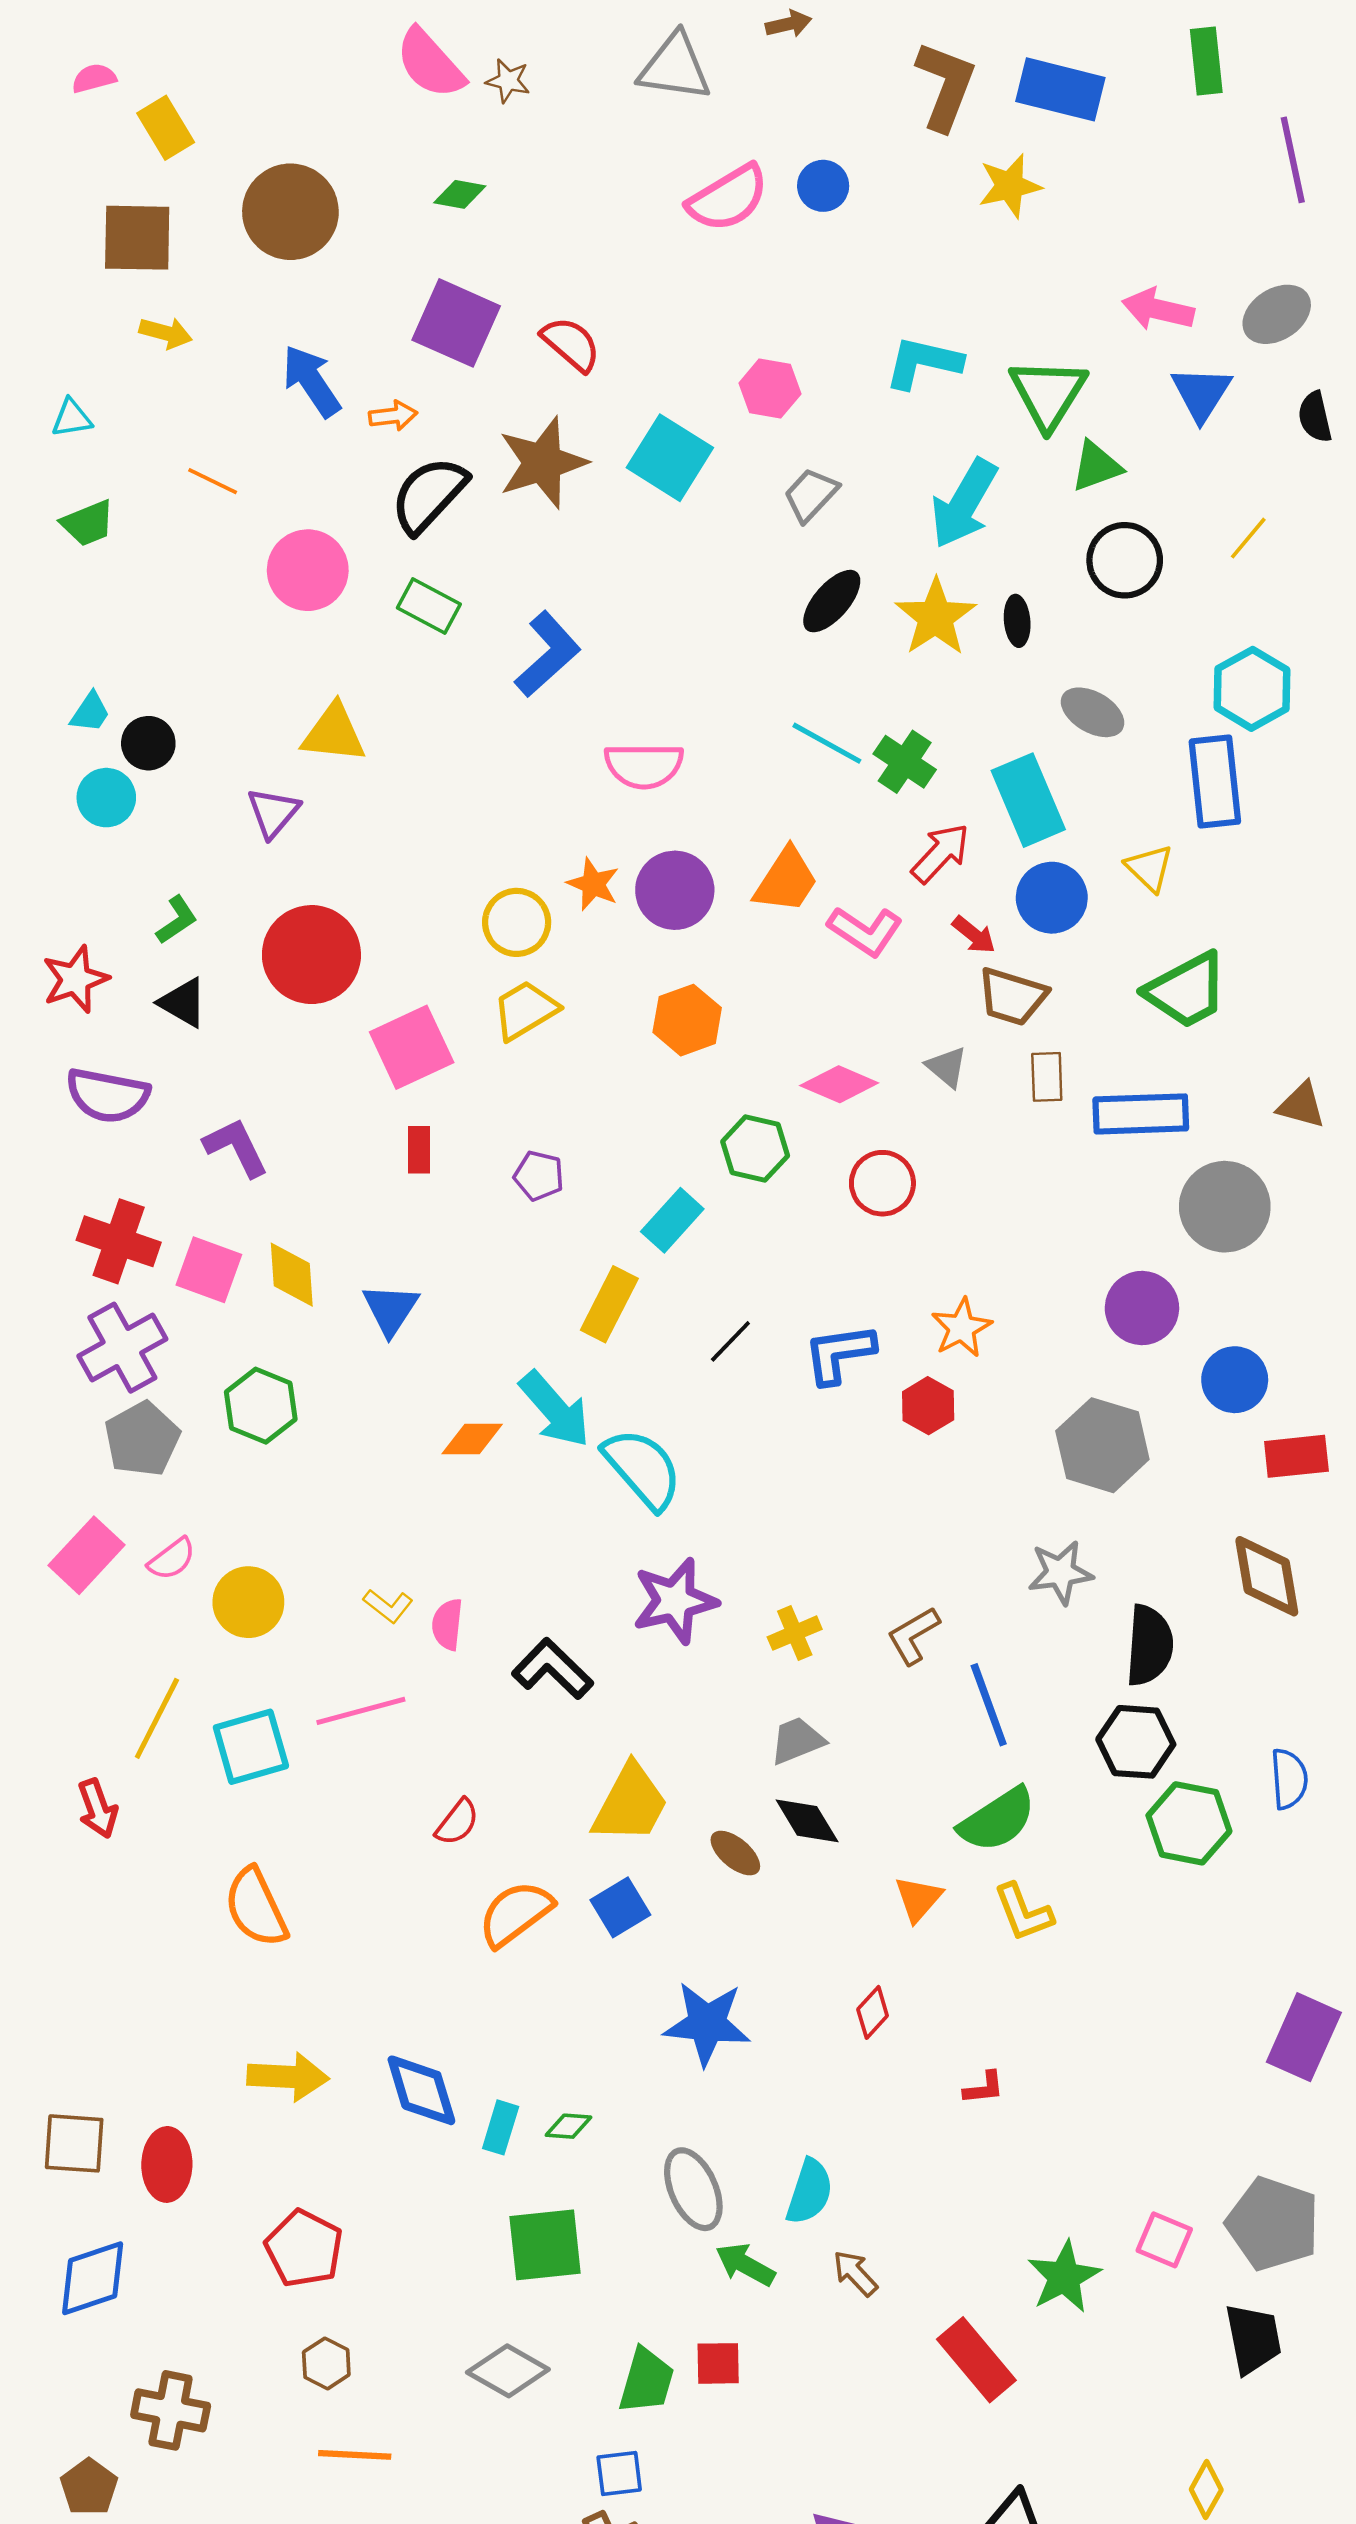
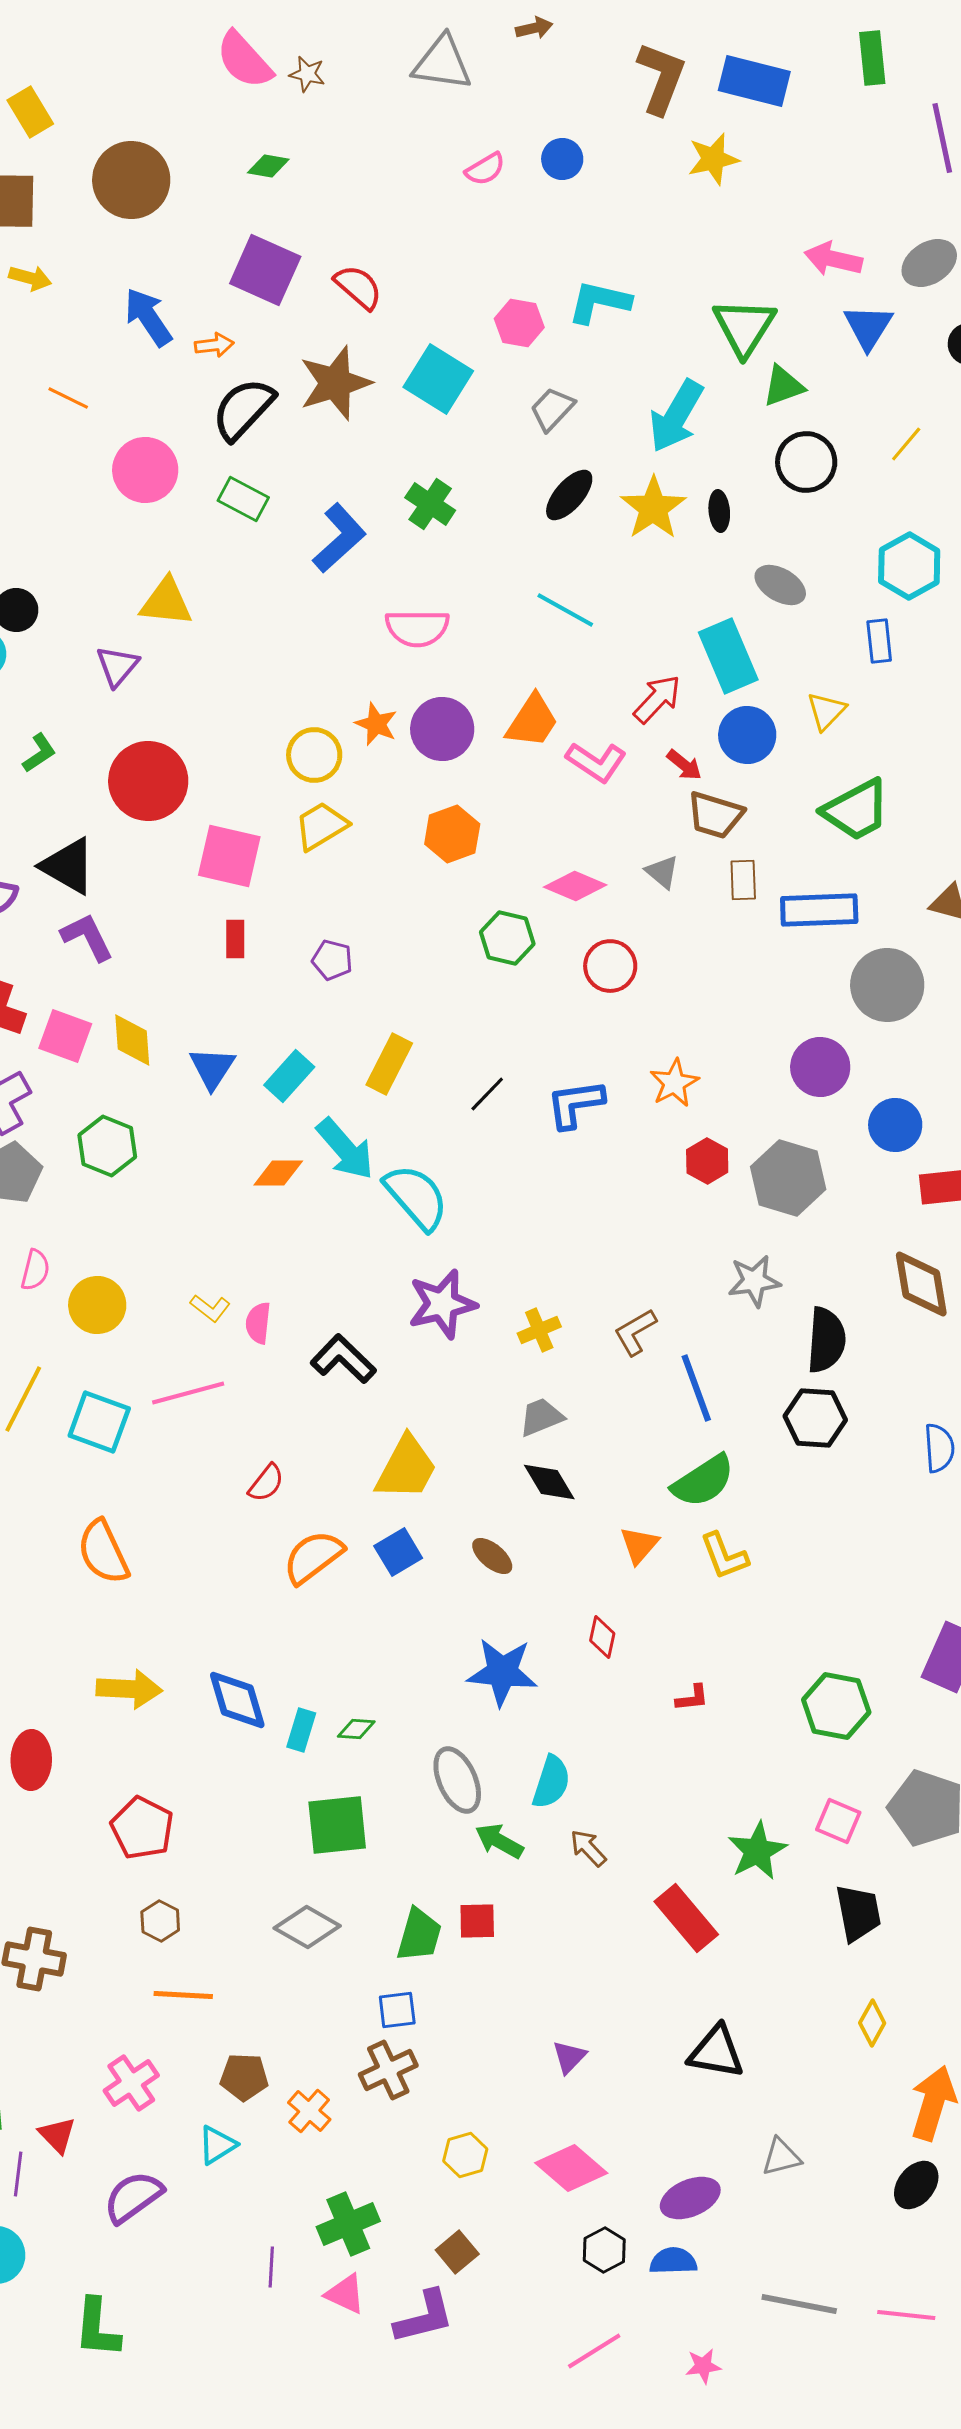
pink semicircle: (728, 198) -> (485, 169), size x0.6
cyan L-shape: (923, 363) -> (599, 302), moved
green cross: (905, 762) -> (430, 504), moved
blue rectangle: (1215, 782) -> (879, 641), size x0.6
yellow triangle: (1149, 868) -> (826, 711), turned 30
black triangle: (183, 1003) -> (68, 866), moved, size x1.4
pink square: (412, 1047) -> (229, 856), turned 38
cyan rectangle: (672, 1220) -> (289, 1076), moved
red hexagon: (928, 1406) -> (707, 1161), moved
pink semicircle: (172, 1559) -> (35, 1270), turned -39
cyan square: (251, 1747) -> (99, 1422), turned 36
green hexagon: (1189, 1823) -> (836, 1706), moved
brown ellipse: (735, 1853) -> (492, 1556), moved
red diamond: (873, 2012) -> (602, 1637), turned -30
blue star: (707, 2024) -> (502, 1672), moved
black trapezoid: (1253, 2339) -> (858, 1913), moved

